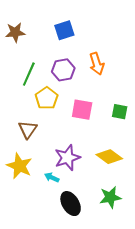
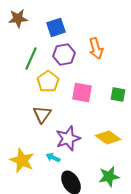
blue square: (64, 30) -> (56, 27), moved
brown triangle: (28, 129) -> (42, 114), moved
yellow star: (19, 166) -> (22, 160), moved

